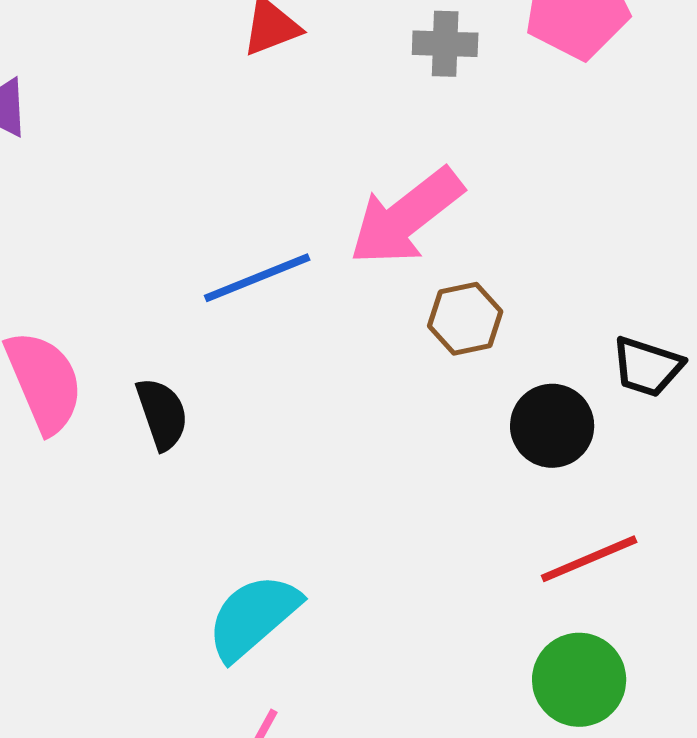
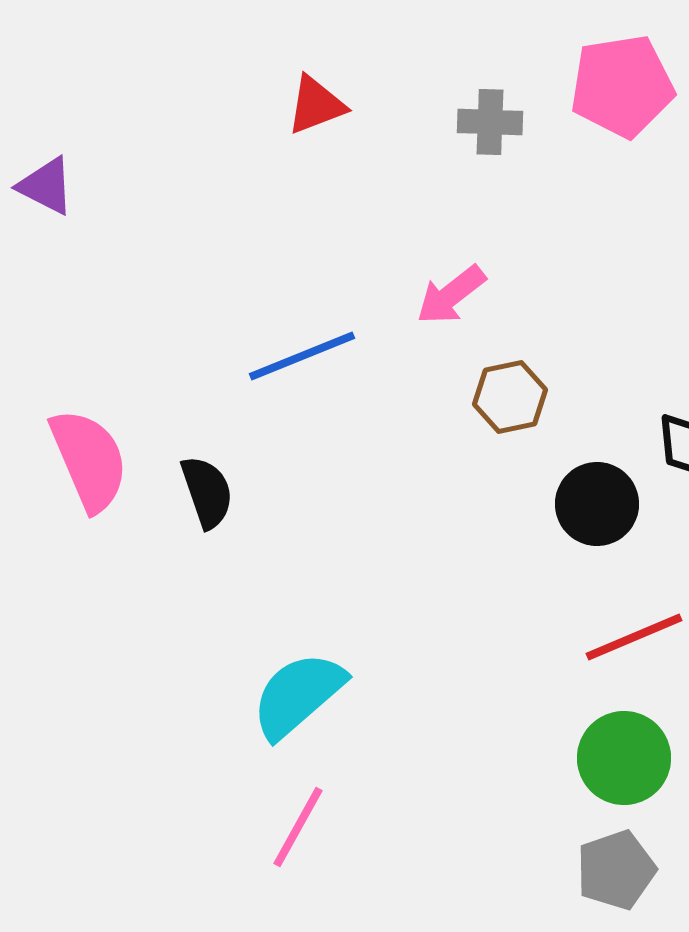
pink arrow: (406, 217) -> (451, 295), size x0.6

